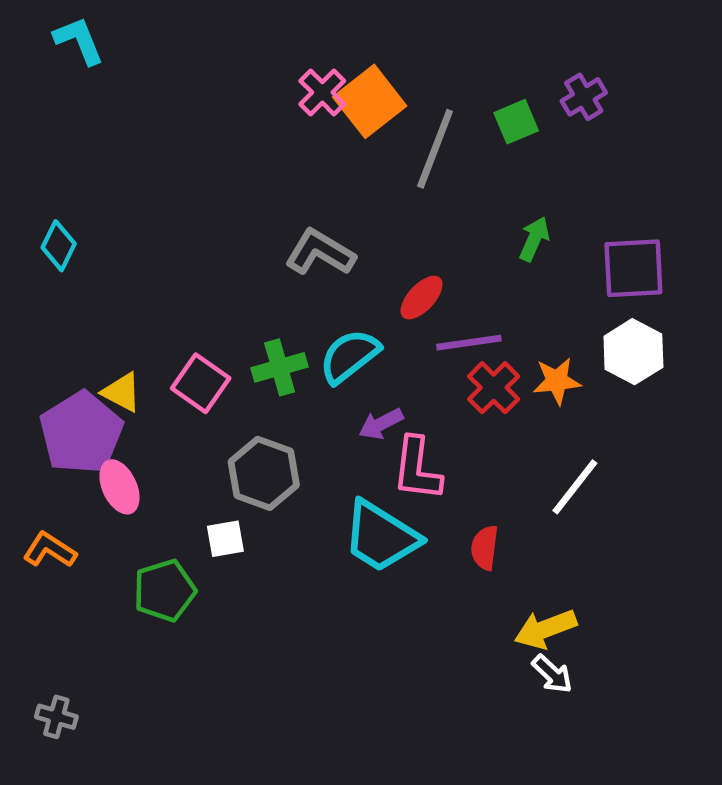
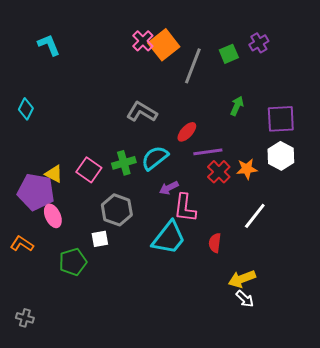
cyan L-shape: (79, 41) -> (49, 45), moved
purple pentagon: (81, 433) -> (36, 192), turned -30
cyan trapezoid: (381, 536) -> (169, 238), turned -84

